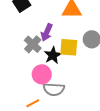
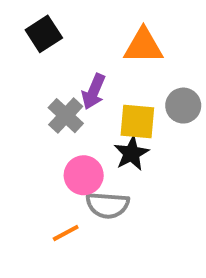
black star: (53, 55) -> (131, 153), moved

